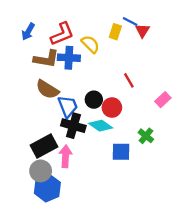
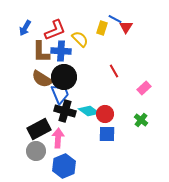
brown L-shape: (46, 59) -> (41, 52), turned 80
black circle: (94, 100) -> (64, 77), moved, size x1.6
red circle: (112, 108) -> (105, 114), moved
green cross: (146, 136) -> (141, 120), moved
blue hexagon: (47, 188) -> (64, 166), moved

